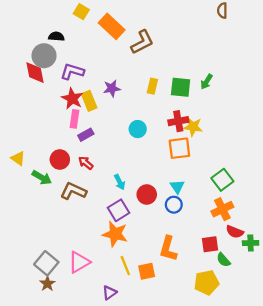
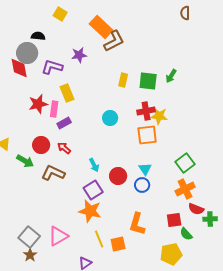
orange rectangle: (112, 26) -> (101, 27), moved
purple star: (112, 88) -> (79, 55), moved
red star: (72, 99) -> (38, 104), moved, turned 30

